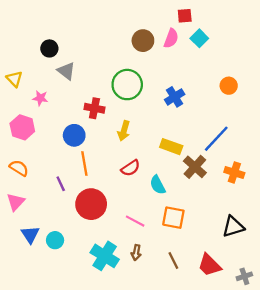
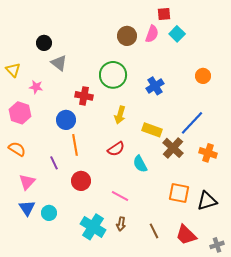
yellow arrow: (124, 131) -> (120, 115), moved
pink triangle: (16, 202) -> (27, 182), moved
red circle: (91, 204) -> (81, 181), size x0.7
orange square: (173, 218) -> (179, 193), moved

